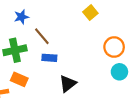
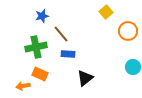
orange circle: (114, 47) -> (128, 31), moved

